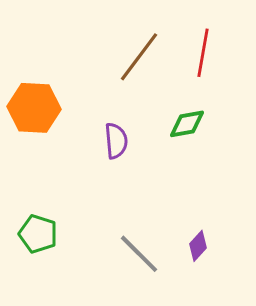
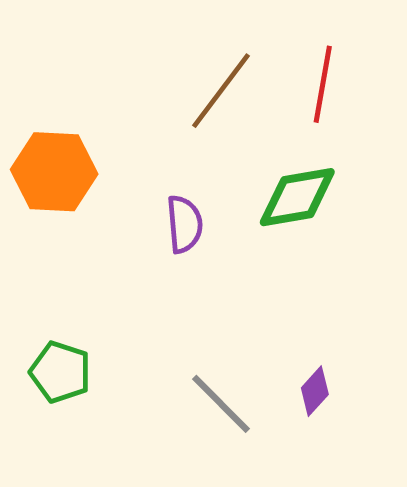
green diamond: (187, 124) -> (297, 197), size x1.4

